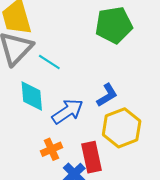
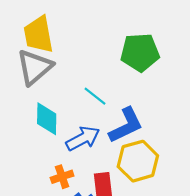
cyan line: (49, 62) -> (95, 96), moved
blue L-shape: (107, 95) -> (126, 125), size x1.5

